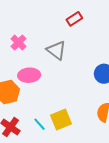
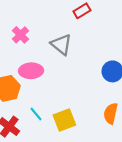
cyan line: (39, 124) -> (36, 114), moved

